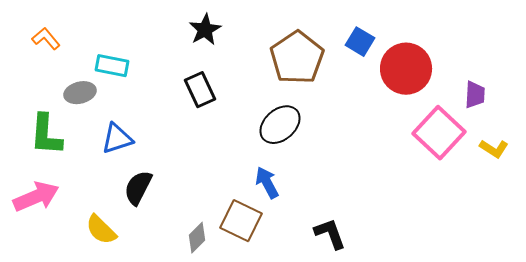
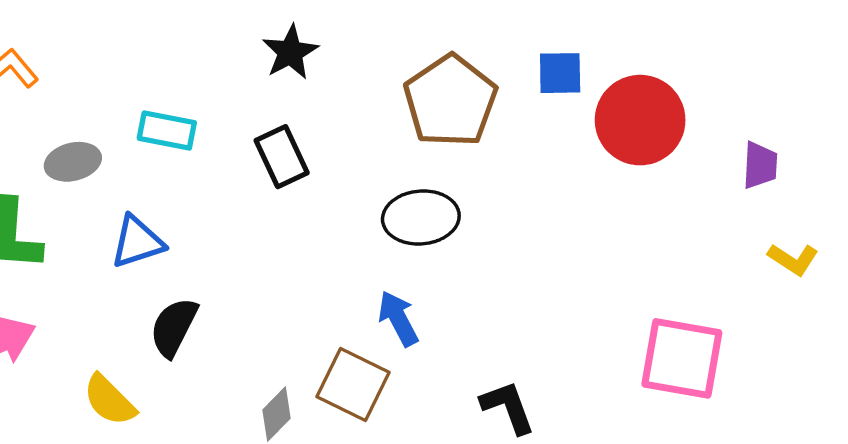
blue square: (360, 42) -> (560, 73), turned -32
cyan rectangle: (112, 66) -> (167, 130), moved
black ellipse: (280, 125) -> (421, 217), turned 36
pink square: (439, 133) -> (682, 358), moved, turned -33

